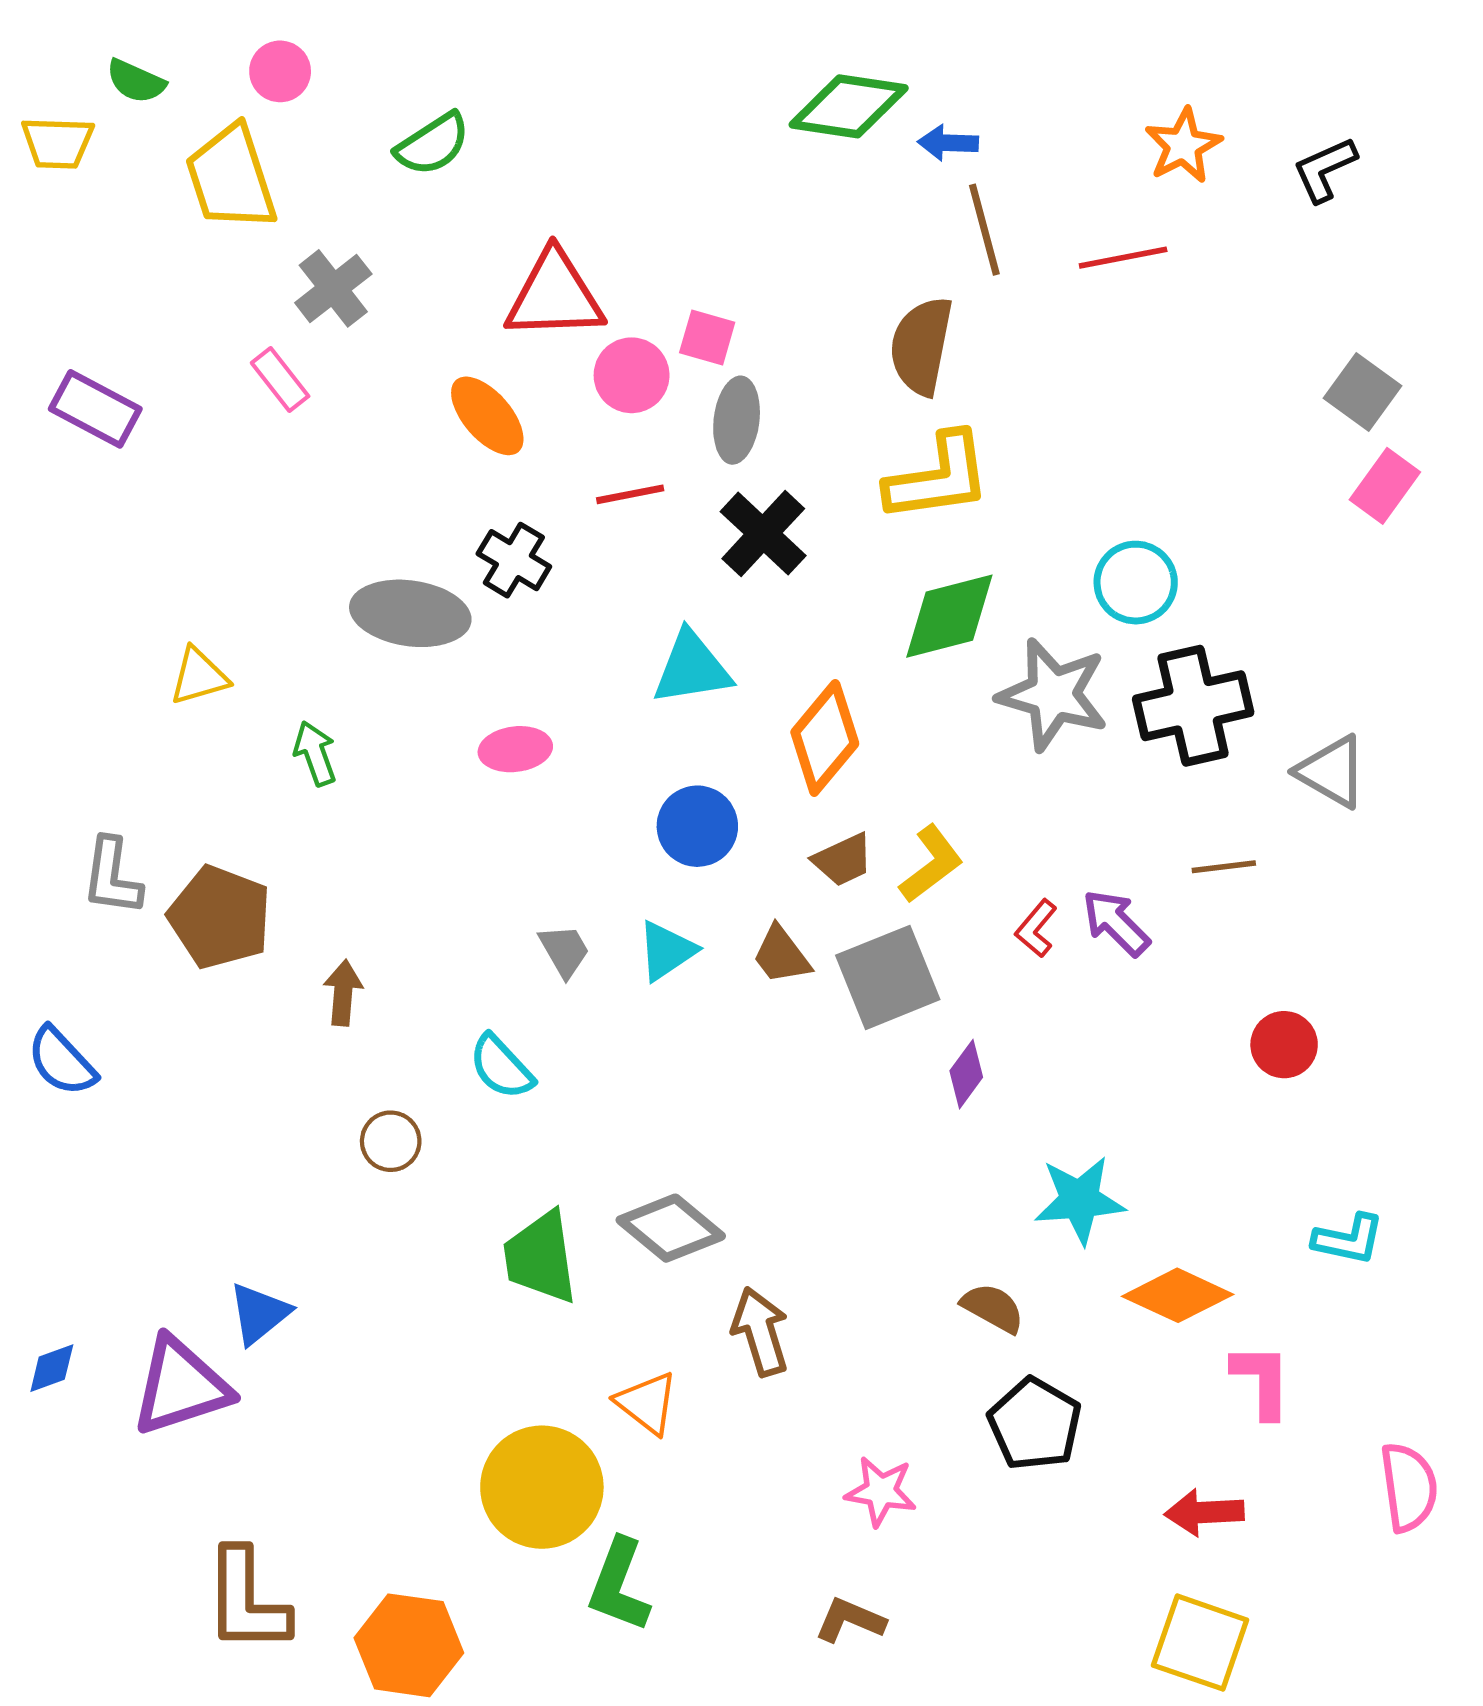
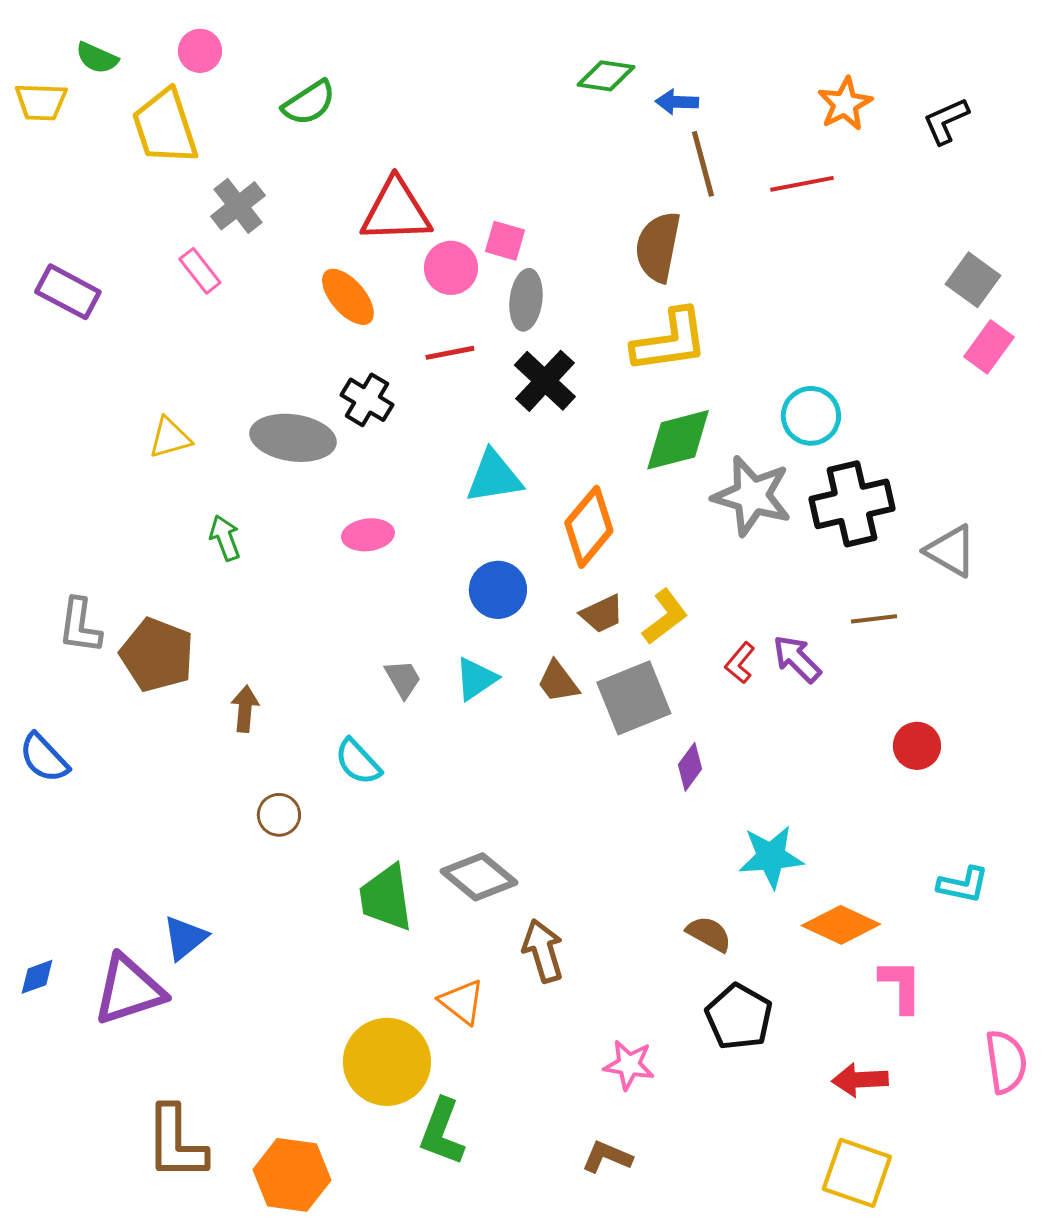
green diamond: (849, 106) -> (606, 76), size x0.7
yellow triangle: (199, 676) -> (170, 438), moved

